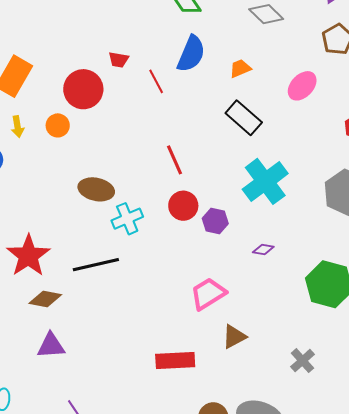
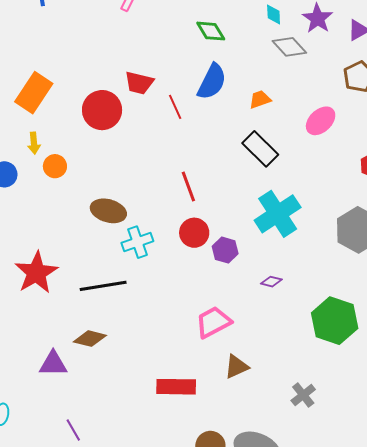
red trapezoid: (119, 60) -> (139, 83), size x1.4
orange circle: (58, 125) -> (55, 166), moved
brown diamond: (45, 299) -> (90, 339), moved

